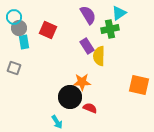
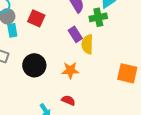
black circle: (70, 97) -> (34, 65), moved
red semicircle: (90, 108) -> (68, 100), moved

